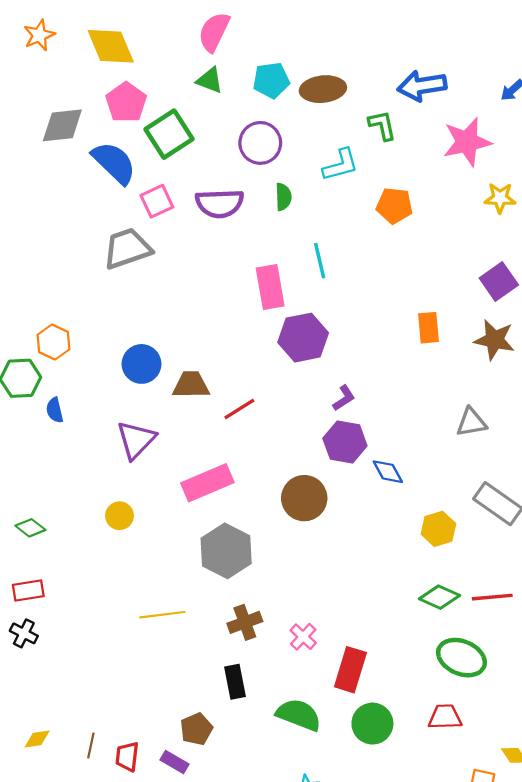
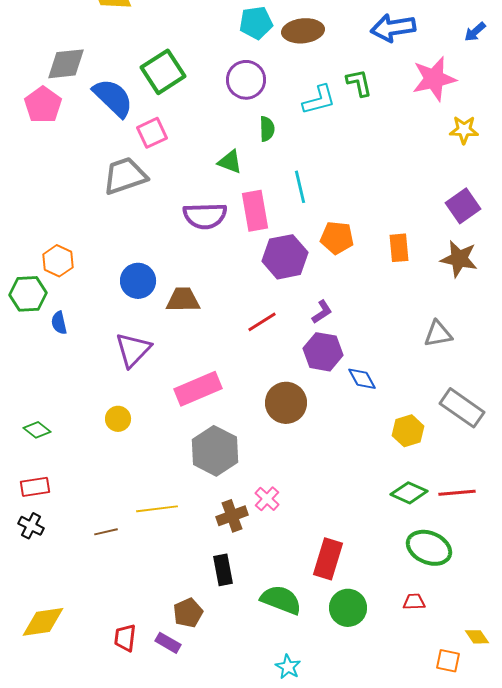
green triangle: (210, 80) -> (230, 162), moved
pink pentagon: (126, 102) -> (43, 105), moved
green L-shape: (382, 125) -> (359, 83), moved
purple semicircle: (220, 203) -> (205, 216), moved
orange pentagon: (394, 206) -> (337, 238), moved
red line: (239, 409) -> (262, 322), moved
pink cross: (303, 637) -> (267, 499), moved
red trapezoid: (445, 717) -> (414, 602), size x0.7
yellow diamond: (37, 739) -> (43, 622), size x1.8
brown line: (91, 746) -> (106, 532), moved, turned 65

